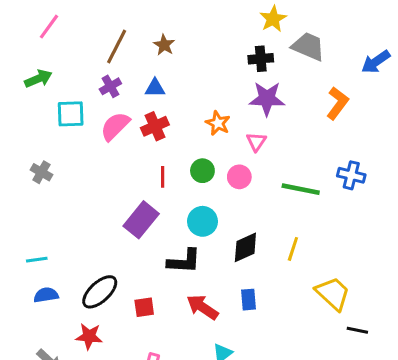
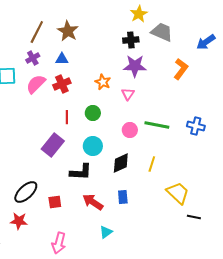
brown star: (164, 45) -> (68, 31), size x1.5
blue cross: (351, 175) -> (196, 126), moved
pink circle: (239, 177) -> (130, 130), moved

